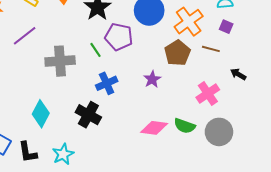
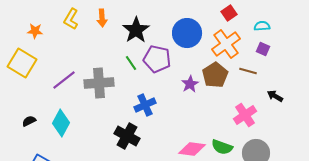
purple line: (25, 36) -> (64, 80), moved
green line: (95, 50) -> (131, 63), moved
purple star: (152, 79) -> (190, 84), moved
cyan diamond: (41, 114) -> (61, 123), moved

